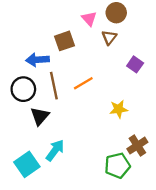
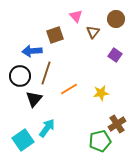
brown circle: (116, 13) -> (116, 19), moved
orange line: (83, 83) -> (69, 89), moved
brown line: (54, 86) -> (46, 73), turned 30

